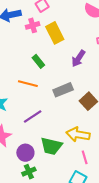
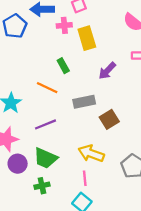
green trapezoid: (51, 146) -> (45, 158), moved
purple circle: (25, 153) -> (18, 164), moved
pink line: (85, 157) -> (85, 178), moved
green cross: (29, 172) -> (42, 186), moved

